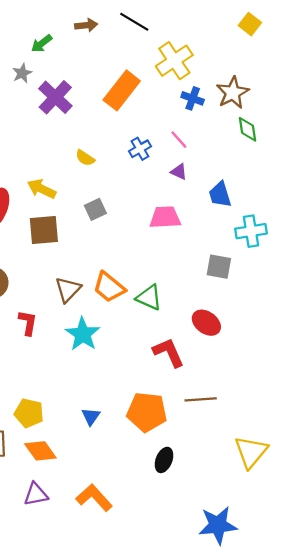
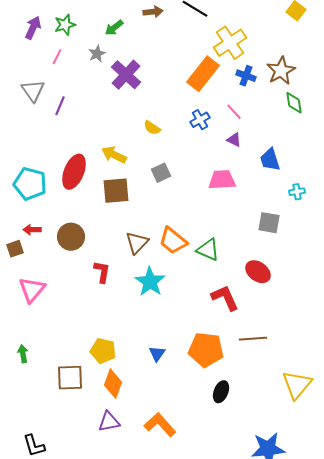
orange rectangle: (122, 90) -> (203, 74), moved
cyan cross: (251, 231) -> (297, 192), size x0.6
orange diamond: (40, 451) -> (113, 384), turned 56

